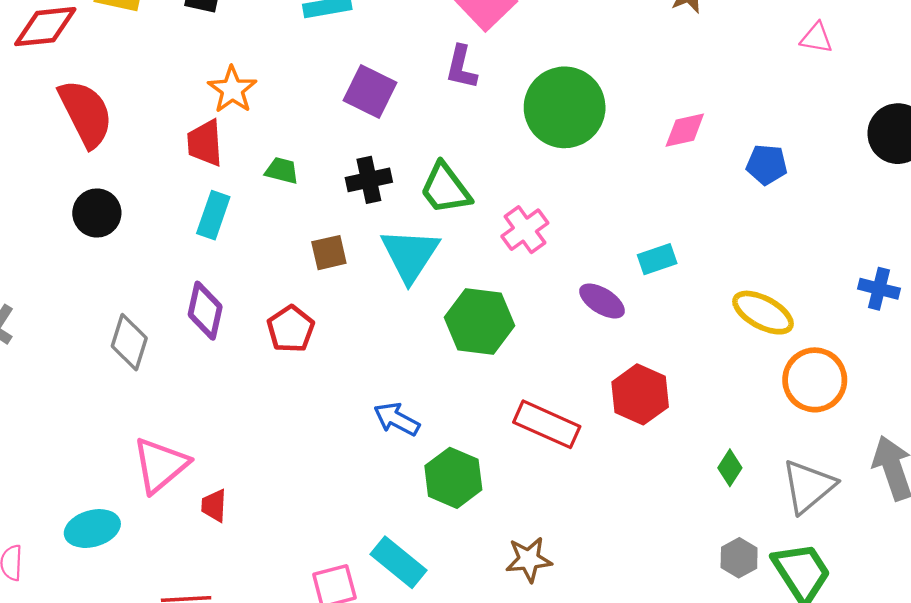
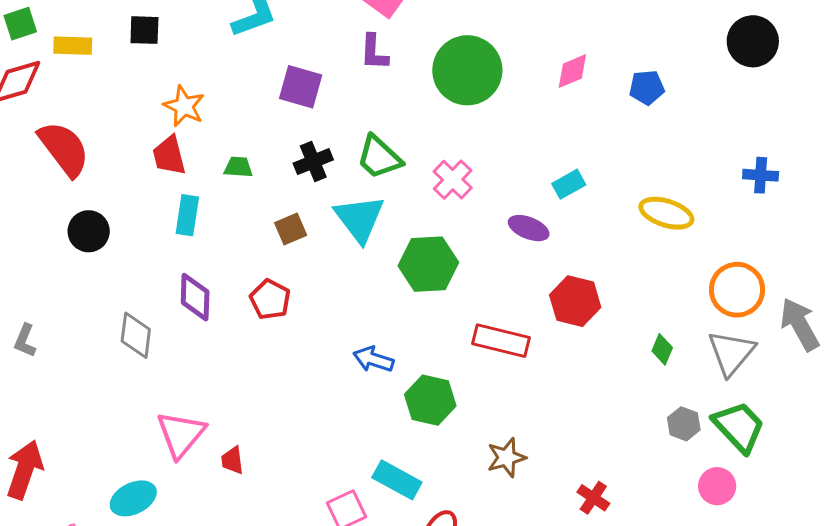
orange circle: (815, 380) -> (737, 290), moved

